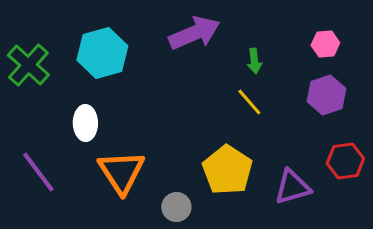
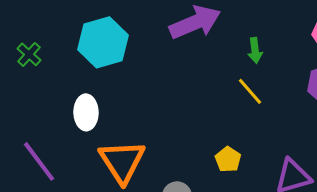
green cross: (28, 65) -> (29, 54), size x0.6
yellow pentagon: (227, 170) -> (228, 159), size x0.5

